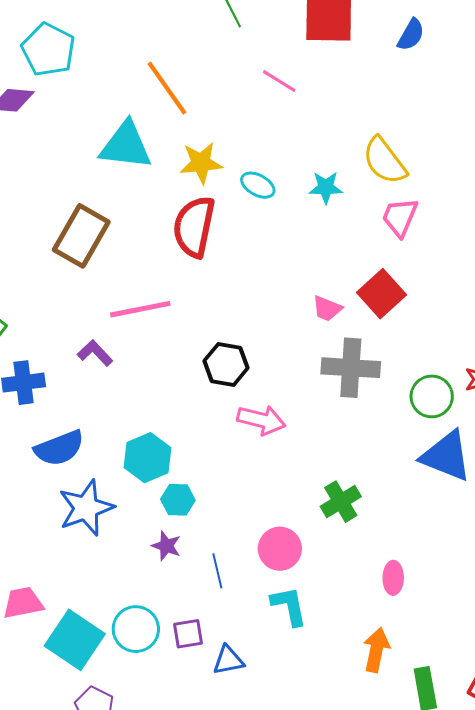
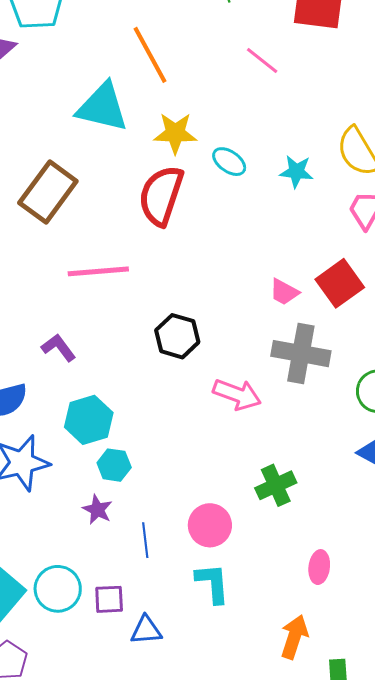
purple L-shape: (95, 353) -> (59, 348), moved
pink arrow: (261, 420) -> (237, 394), moved

